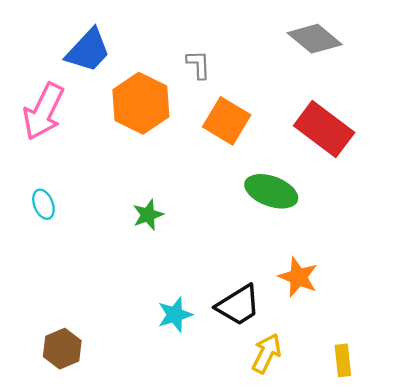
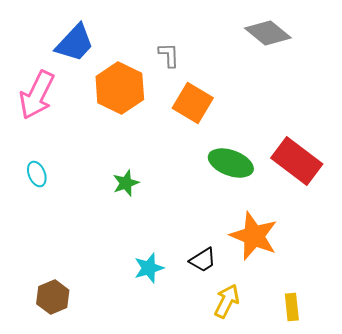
red rectangle: (324, 129) -> (297, 161), moved
orange star: (298, 277) -> (254, 236), size x1.4
black trapezoid: (238, 305) -> (203, 260), size x0.7

